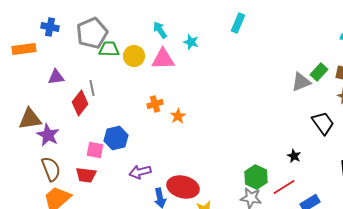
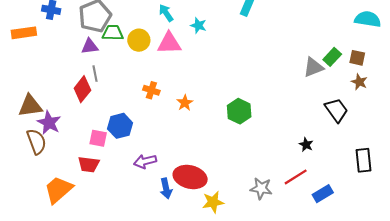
purple triangle: (56, 77) -> (90, 46), moved
orange cross: (155, 104) -> (151, 90), moved, turned 35
brown semicircle: (51, 169) -> (36, 141), moved
green hexagon: (256, 177) -> (239, 111), moved

